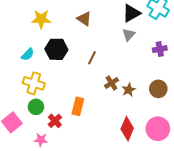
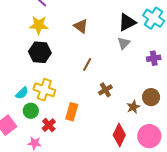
black hexagon: (56, 49) -> (40, 52), moved
cyan semicircle: (28, 54) -> (22, 93), moved
yellow cross: (34, 83) -> (44, 90), moved
brown star: (129, 90) -> (133, 107), moved

